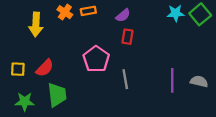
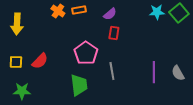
yellow arrow: (36, 24) -> (17, 24), moved
gray semicircle: (199, 81) -> (178, 73), turned -133
green trapezoid: (57, 95) -> (79, 85), moved

